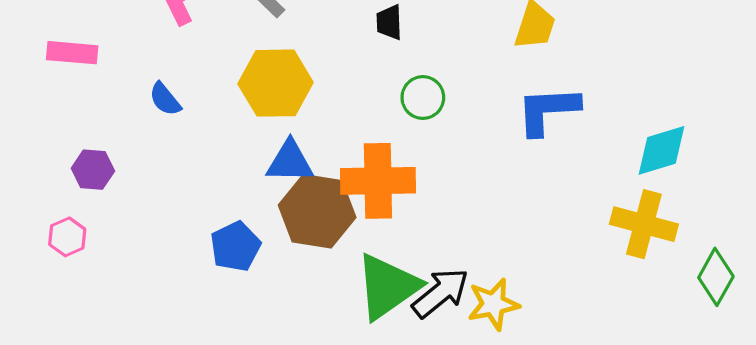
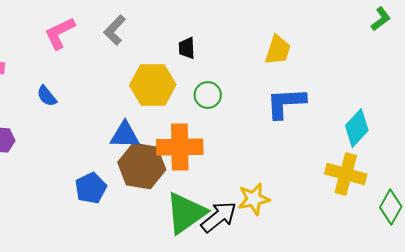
yellow hexagon: (275, 83) -> (153, 85), moved
cyan diamond: (661, 150) -> (357, 128), turned -30
yellow star: (493, 304) -> (254, 199), moved

